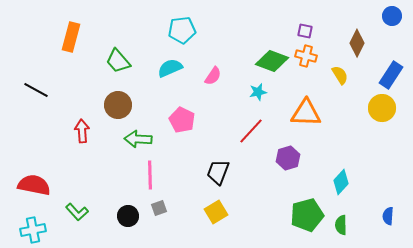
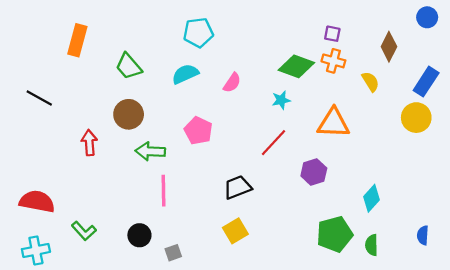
black trapezoid: (218, 172) -> (238, 187), turned 48
gray square: (159, 208) -> (173, 253), moved

